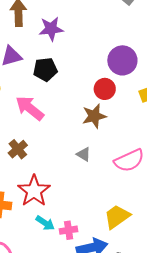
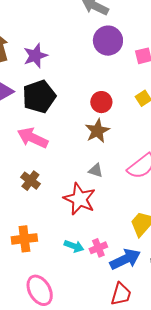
purple circle: (122, 60) -> (108, 41), moved
black pentagon: (45, 69) -> (39, 97), size x1.4
red star: (34, 191) -> (79, 199), moved

